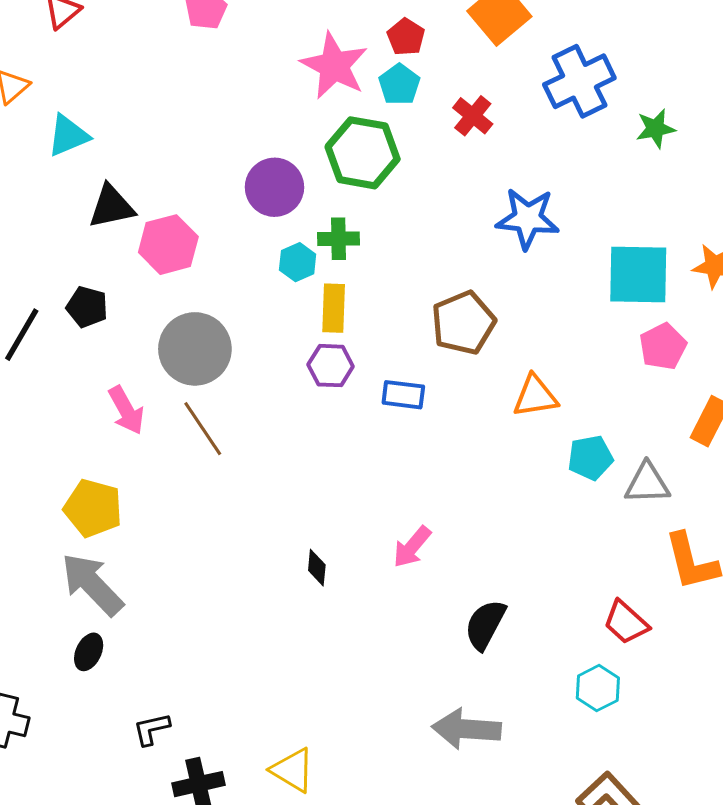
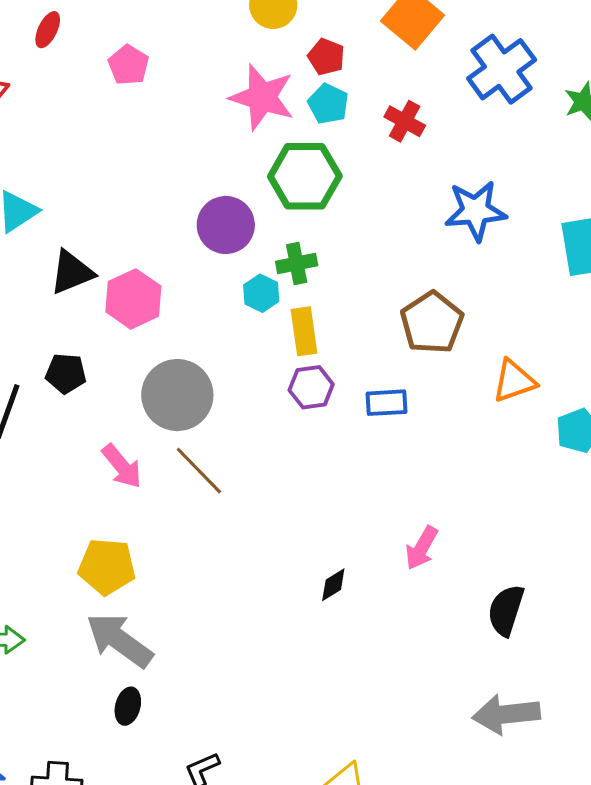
black diamond: (317, 568) -> (333, 585), turned 63

